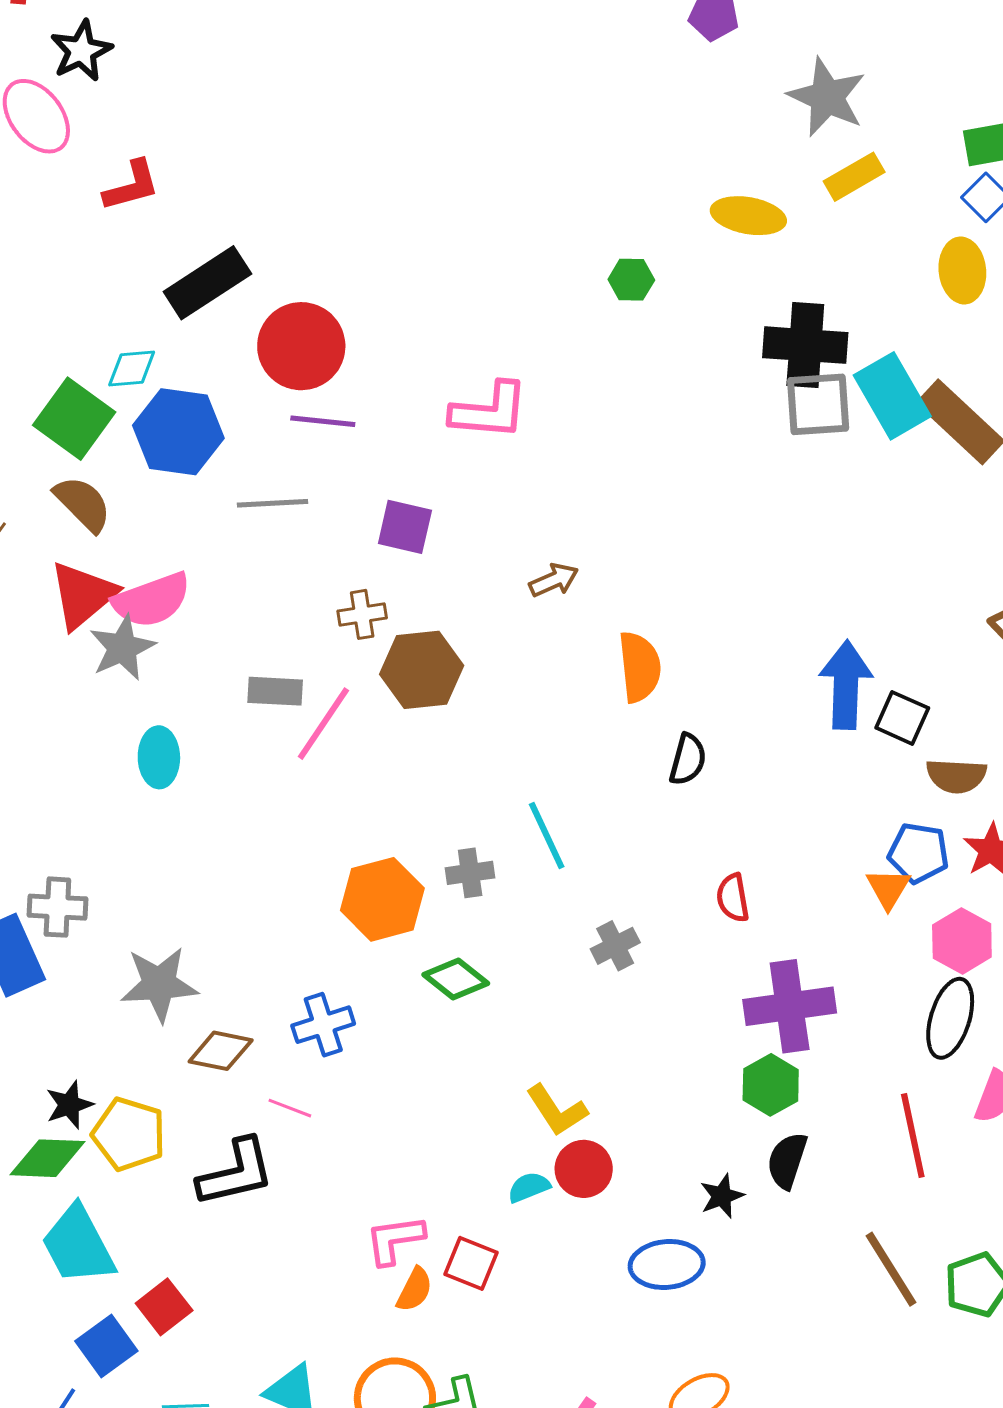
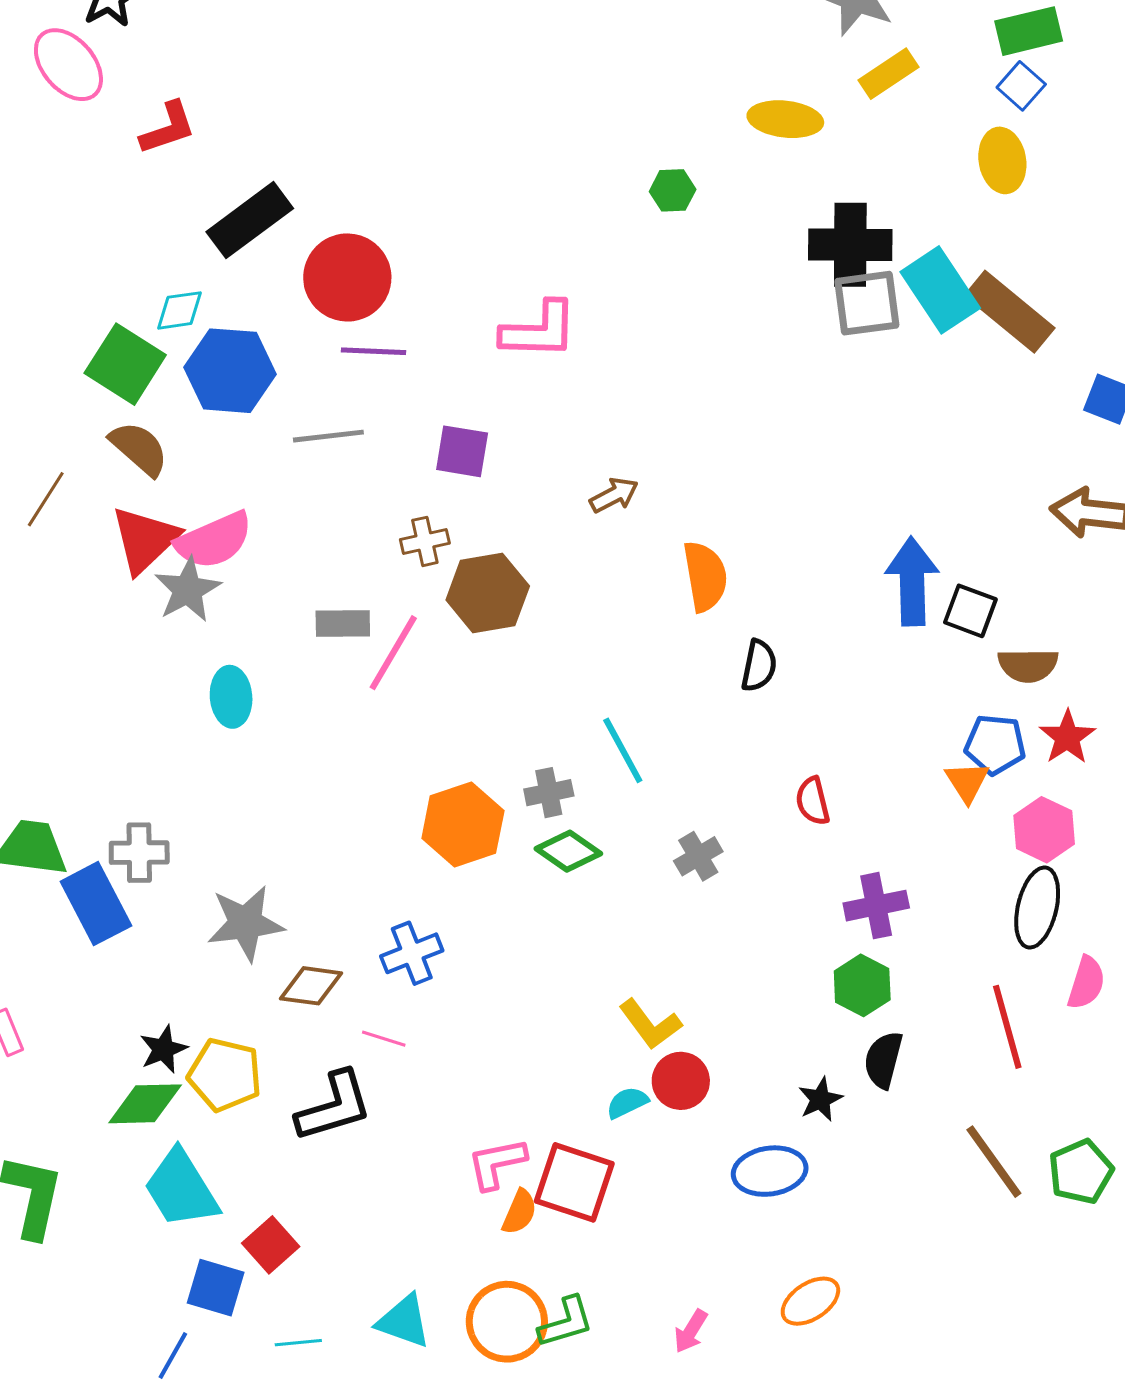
green diamond: (456, 979) -> (568, 851), moved
purple cross: (790, 1006) -> (876, 906), size x0.7
red square: (471, 1263) -> (574, 1182), size x1.5
blue square: (106, 1346) -> (216, 1288), turned -34

